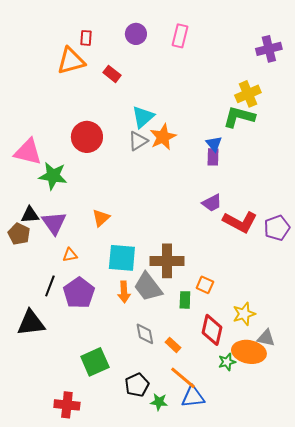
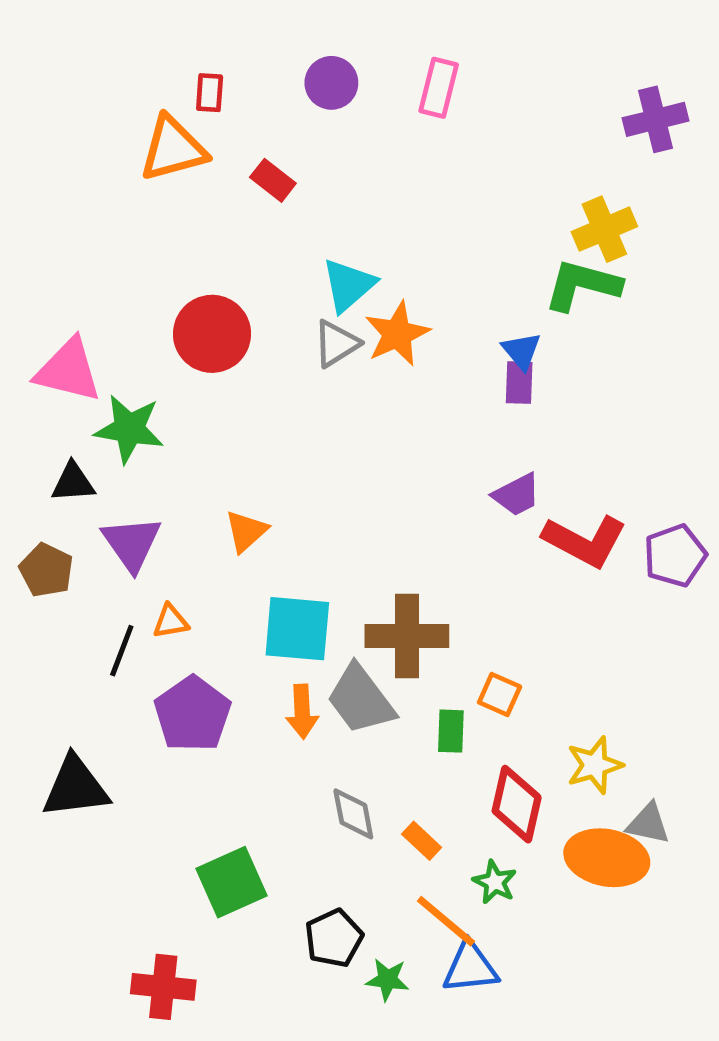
black triangle: (30, 215) -> (73, 482), moved
black line: (50, 286) -> (122, 651), moved
green star: (227, 362) -> (495, 882), moved, turned -30

